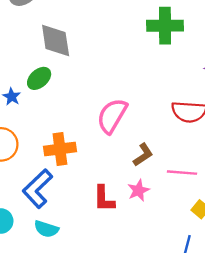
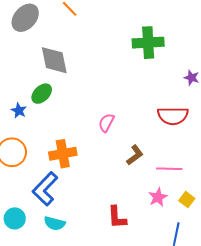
pink semicircle: (112, 116) -> (106, 123), size x0.6
pink star: (138, 190) -> (158, 197), moved
red L-shape: (104, 199) -> (117, 217), moved

